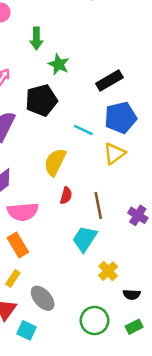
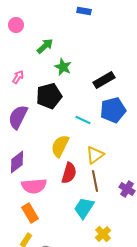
green arrow: (36, 38) -> (45, 46), turned -132
yellow triangle: (114, 153) -> (95, 155), moved
red semicircle: (66, 196) -> (69, 173), size x1.5

